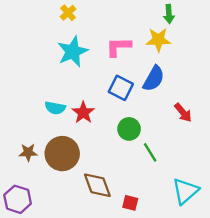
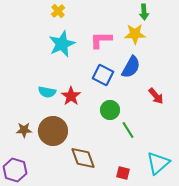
red square: (130, 203) -> (123, 173), moved

